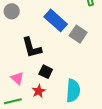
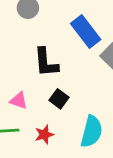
pink triangle: (17, 78) -> (19, 101), turned -32
red star: (39, 91) -> (44, 135), moved

